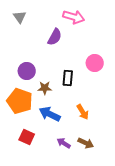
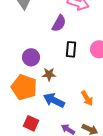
black rectangle: (68, 78) -> (71, 49), moved

